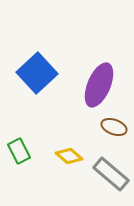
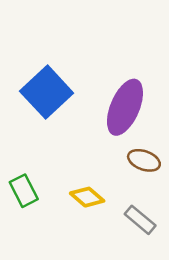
gray rectangle: (111, 174) -> (140, 220), size x0.7

